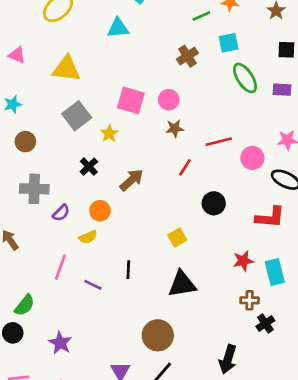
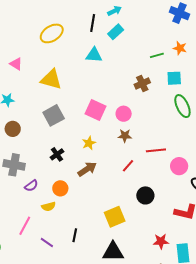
yellow star: (109, 134) -> (89, 143), moved
yellow square: (177, 238) -> (115, 217), size x1.5

